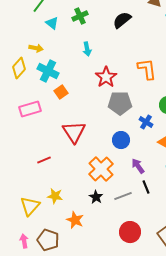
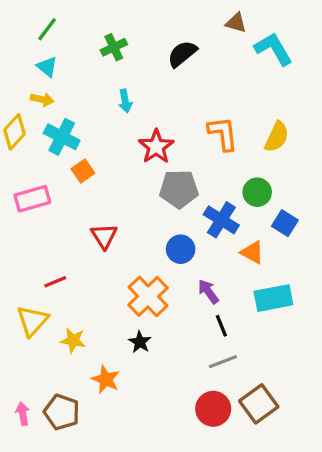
cyan triangle: (52, 23) -> (47, 67), moved
blue cross: (146, 122) -> (221, 220), size x1.5
red triangle: (74, 132) -> (104, 236), size x0.7
gray line: (123, 196) -> (223, 362), moved
yellow triangle: (30, 206) -> (32, 321), moved
red circle: (130, 232) -> (213, 409), moved

